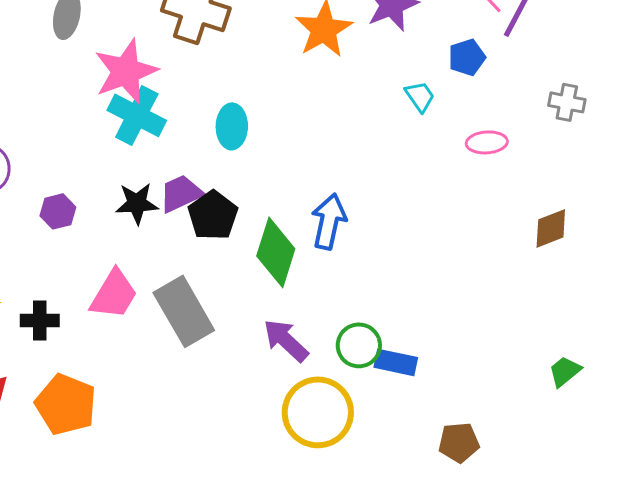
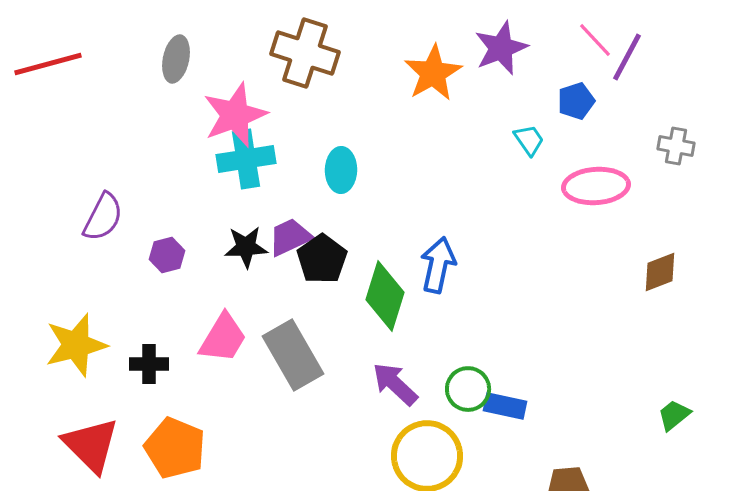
cyan cross: (137, 115) -> (246, 159), turned -36
pink ellipse: (487, 142) -> (596, 186), size x1.6

